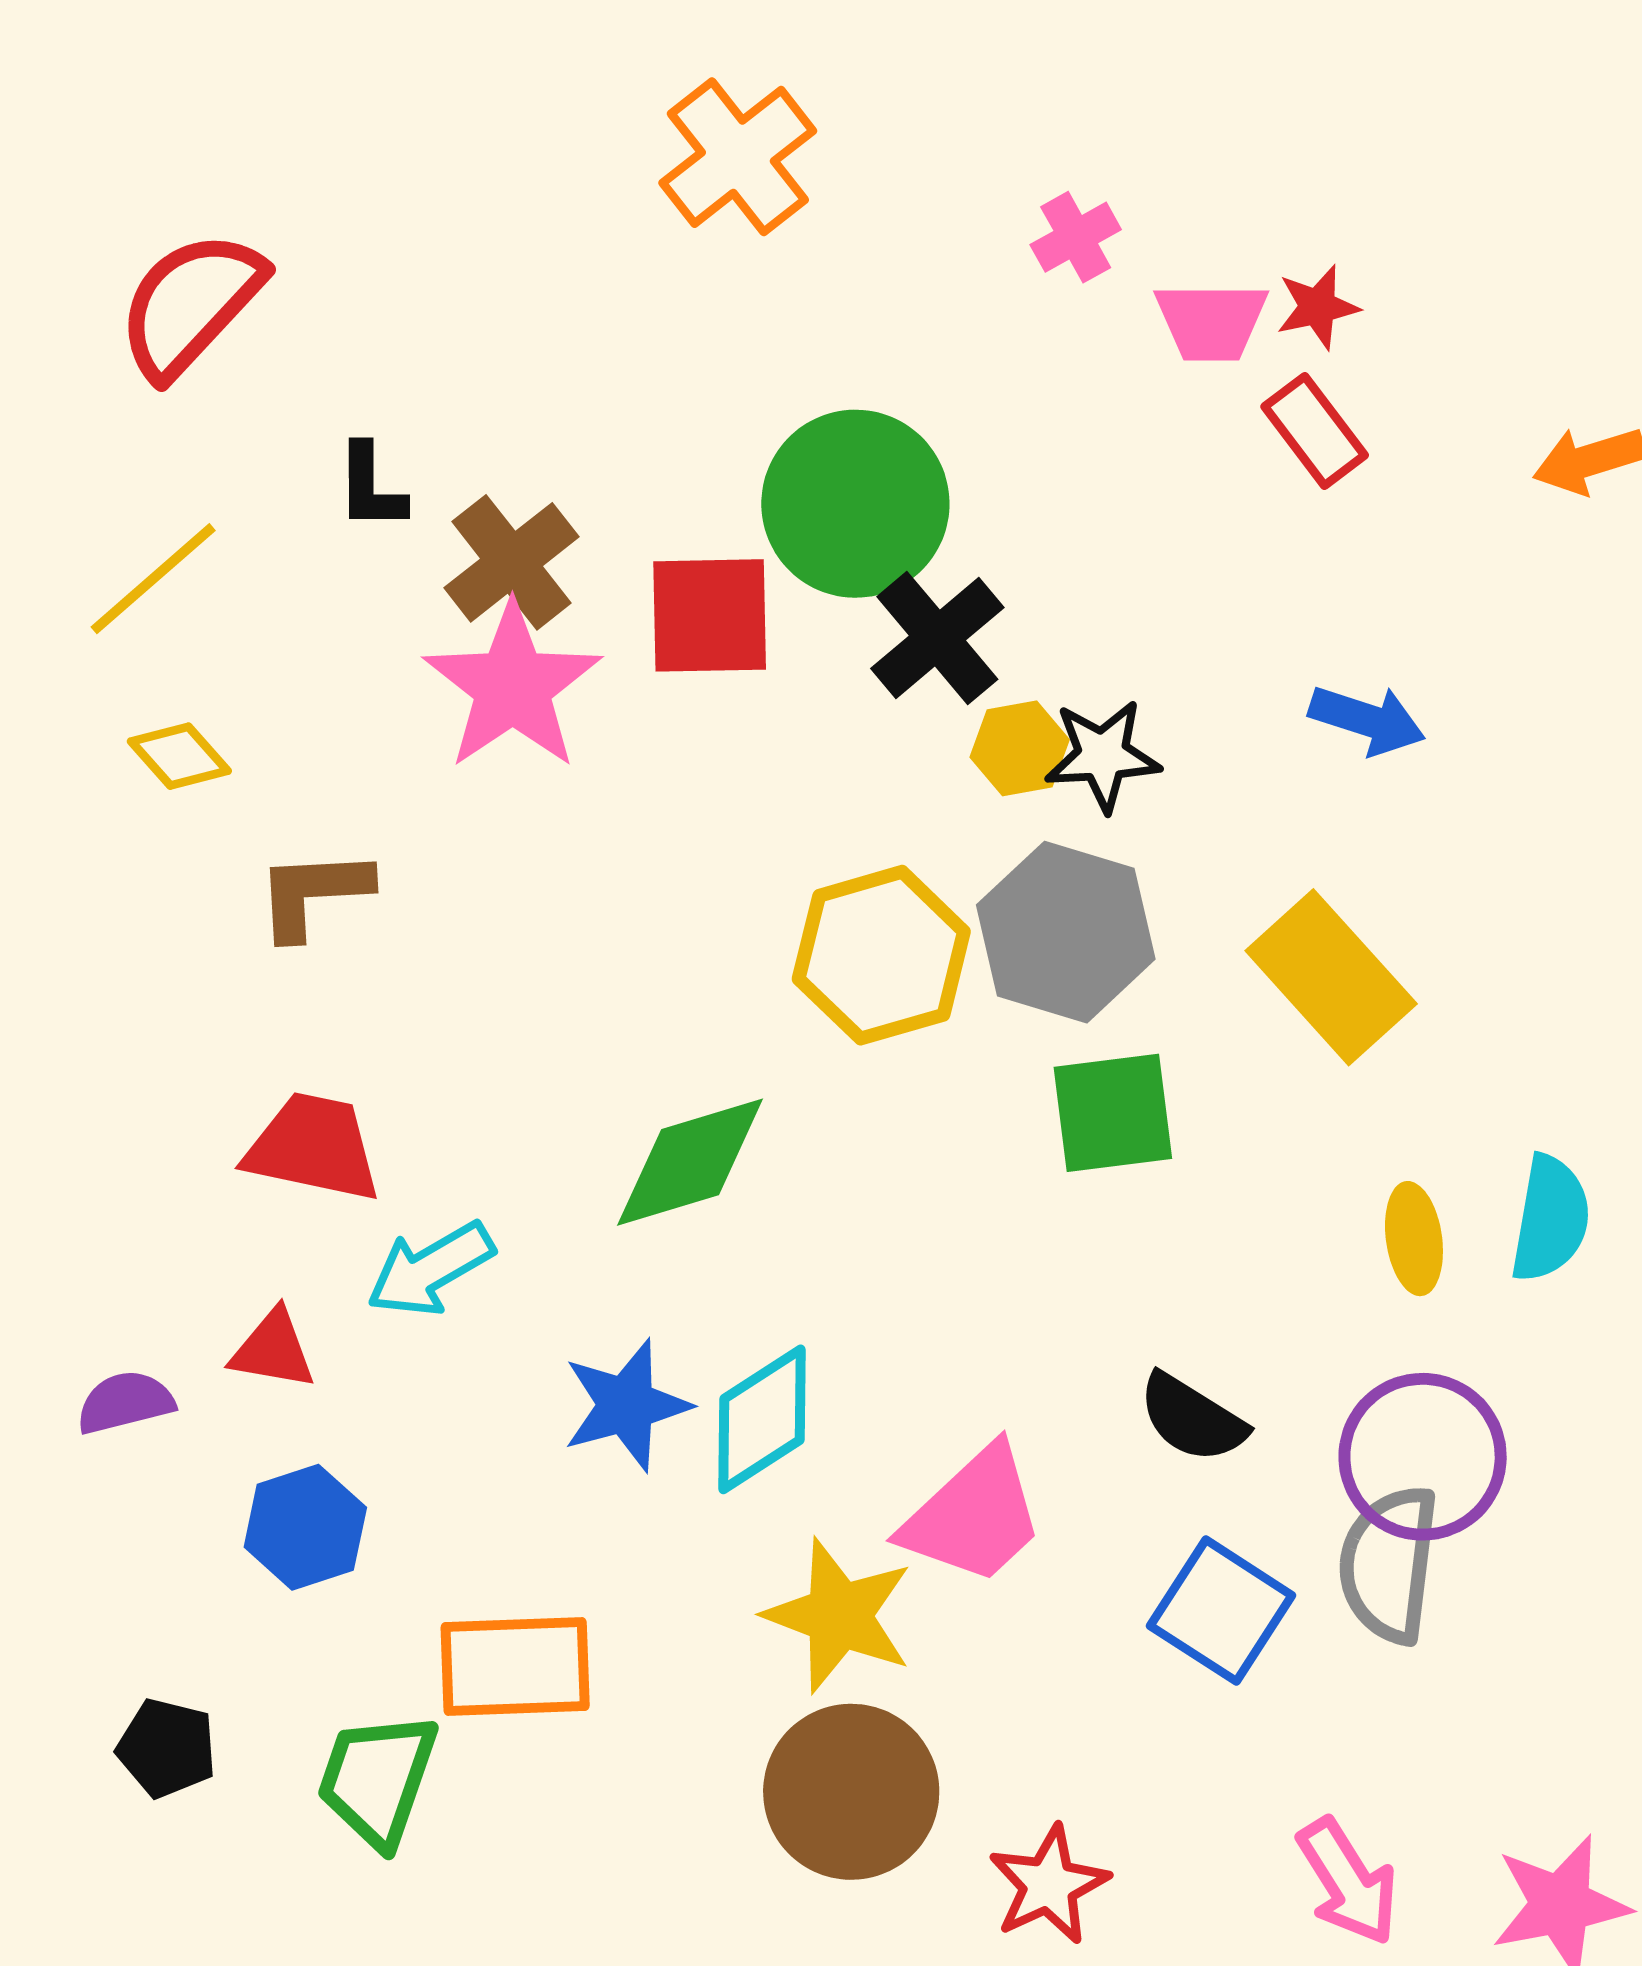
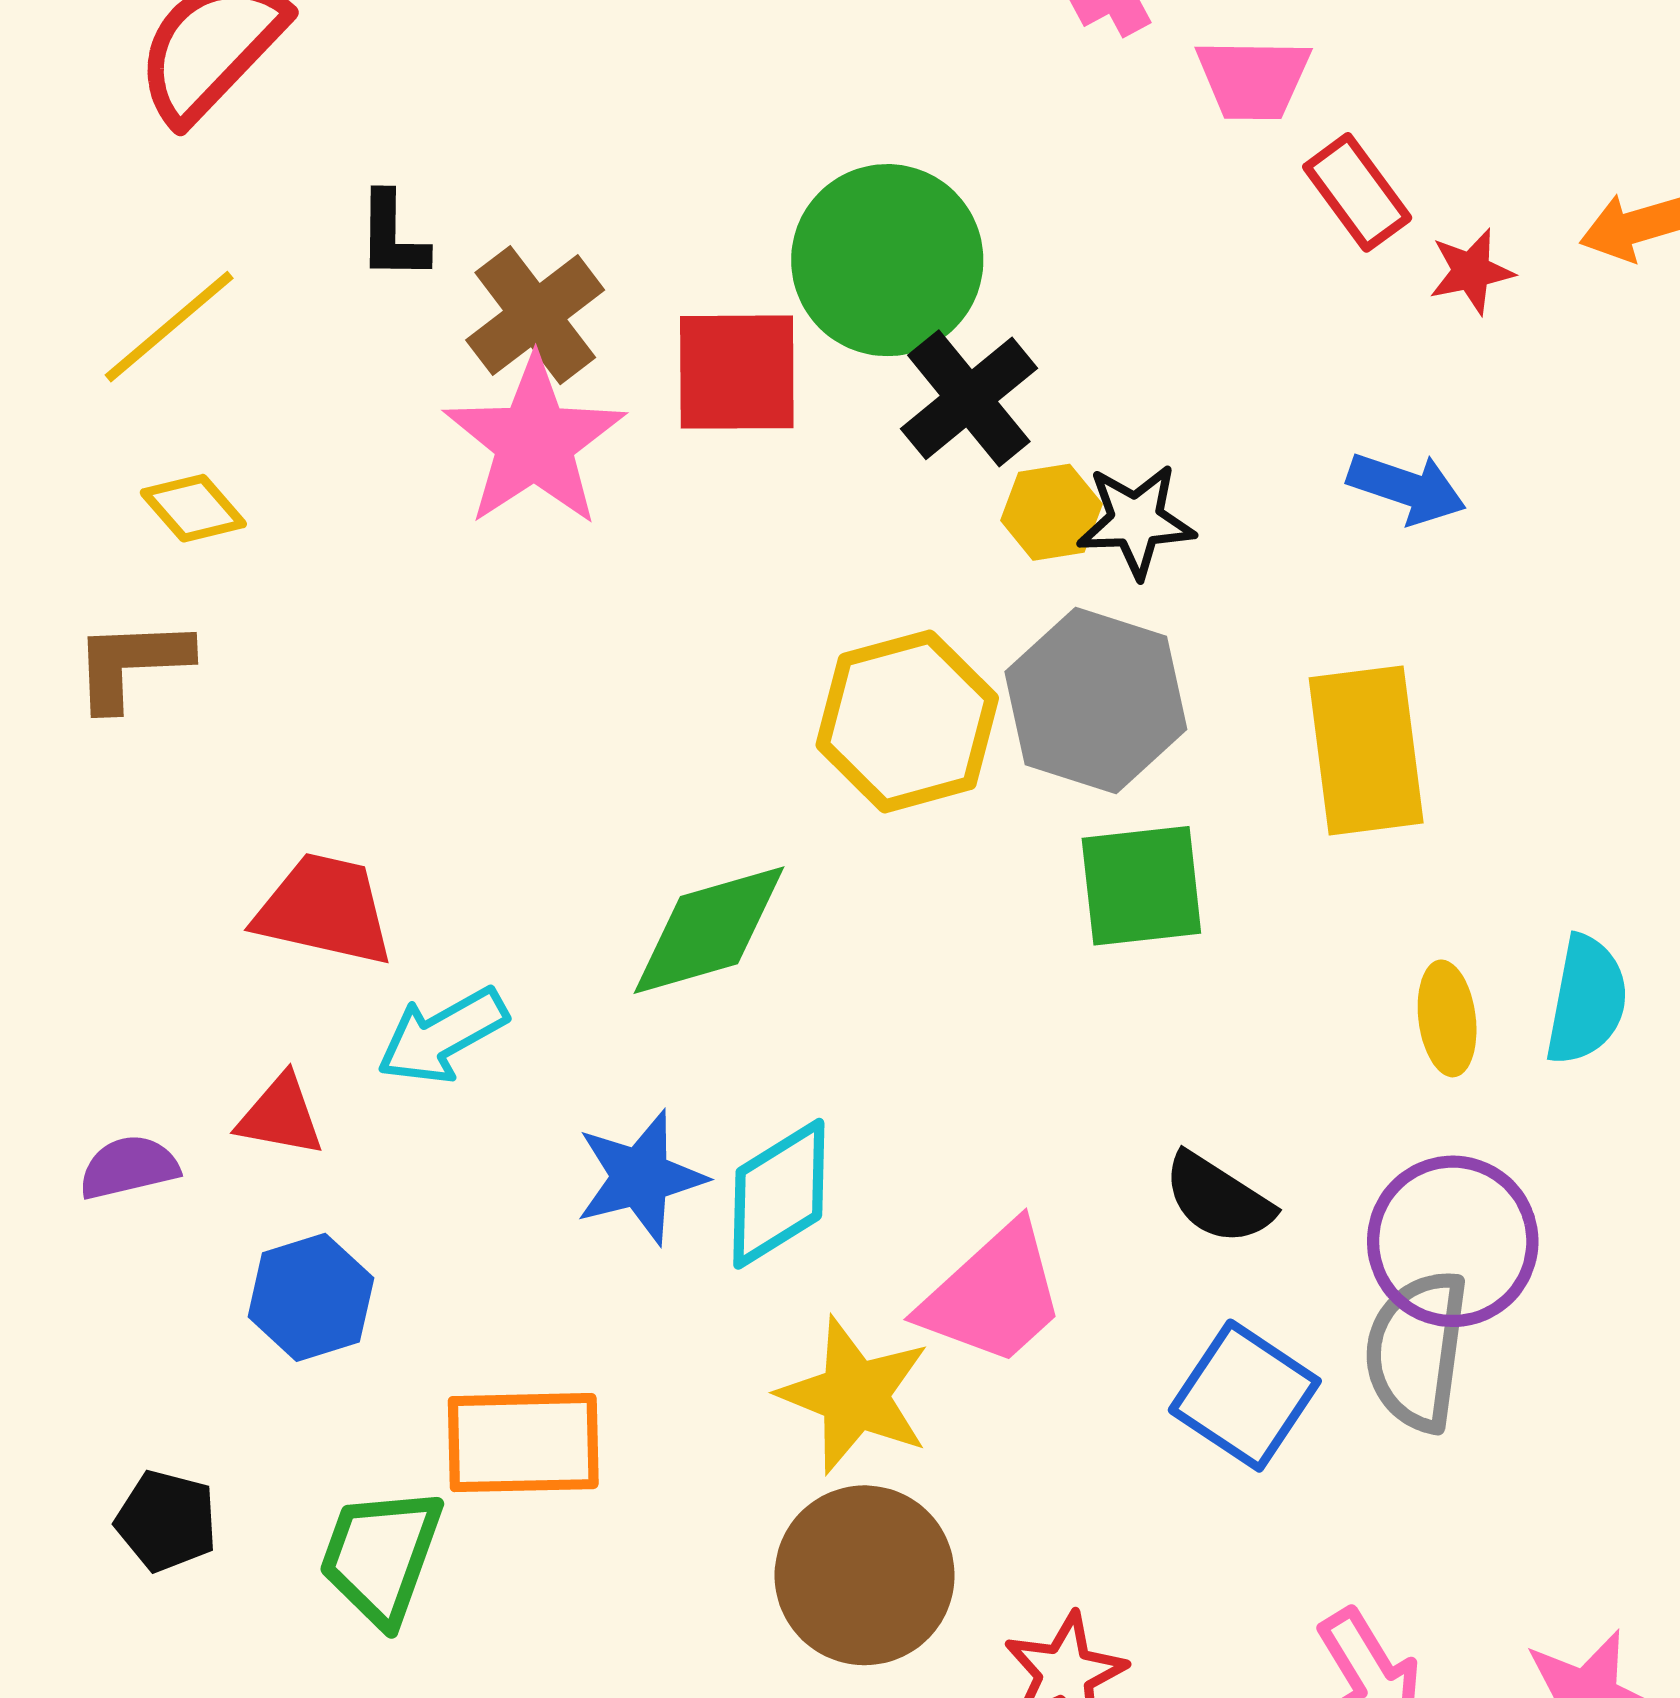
red star: (1318, 307) -> (1471, 271), moved
brown L-shape: (313, 893) -> (132, 664), moved
yellow rectangle: (1331, 977) -> (1366, 750), turned 34

